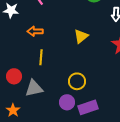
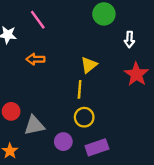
yellow line: (41, 57) -> (80, 89), moved
purple circle: (67, 102) -> (63, 142), moved

